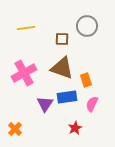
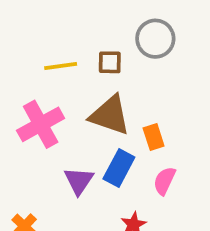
yellow line: (26, 28) -> (61, 66), moved
blue rectangle: (67, 97) -> (119, 168), turned -54

